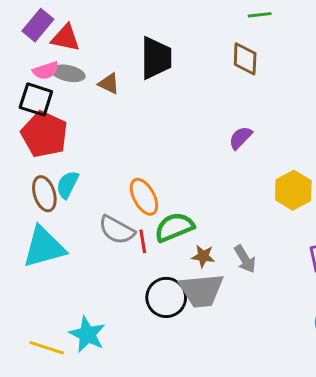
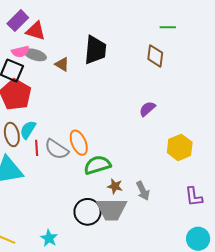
gray semicircle: (117, 230) -> (57, 149), moved
red line: (143, 241) -> (37, 148), moved
cyan star: (87, 334) -> (49, 238), moved, size x0.7

